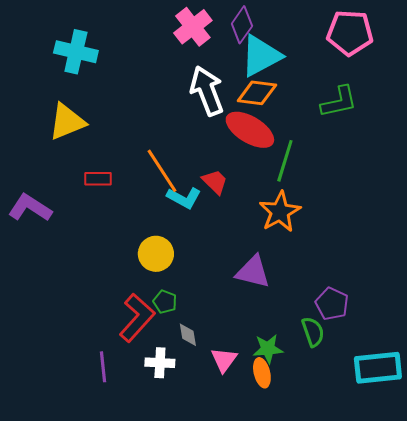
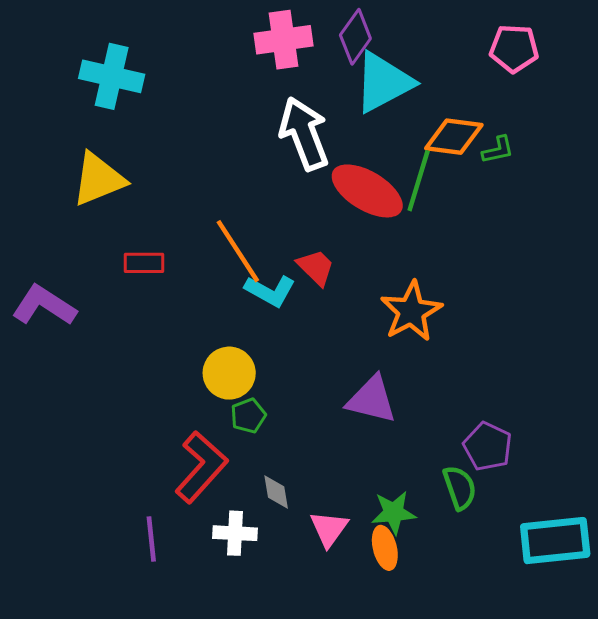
pink cross: (193, 27) -> (283, 40), turned 30
pink pentagon: (350, 33) -> (514, 48), size x0.7
orange diamond: (257, 93) -> (454, 137), moved
green L-shape: (339, 102) -> (498, 150), size x0.6
green line: (285, 161) -> (419, 181), moved
green pentagon: (165, 302) -> (248, 416), moved, turned 30

